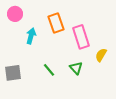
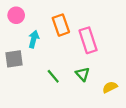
yellow semicircle: (101, 55) -> (110, 87), moved, turned 32
gray square: (13, 73) -> (14, 59), moved

